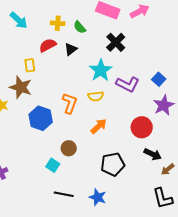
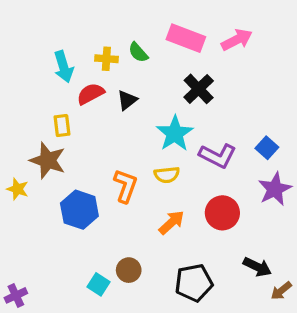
cyan arrow: (19, 20) -> (64, 67), moved, turned 30
green semicircle: (80, 27) -> (138, 52), moved
red circle: (142, 127) -> (222, 213), moved
brown circle: (69, 148) -> (129, 270), moved

